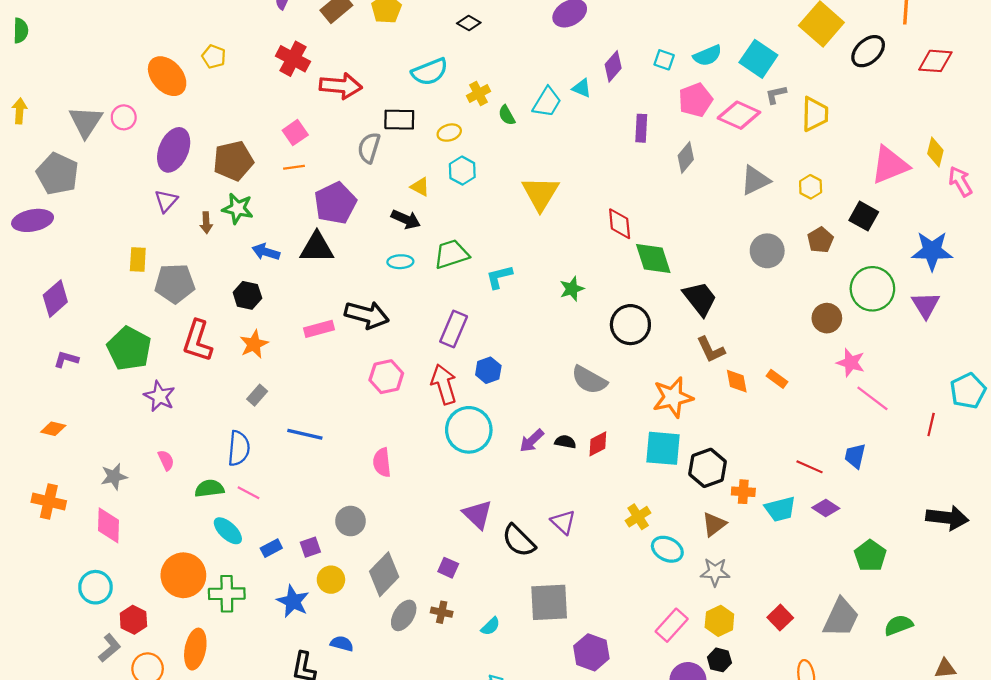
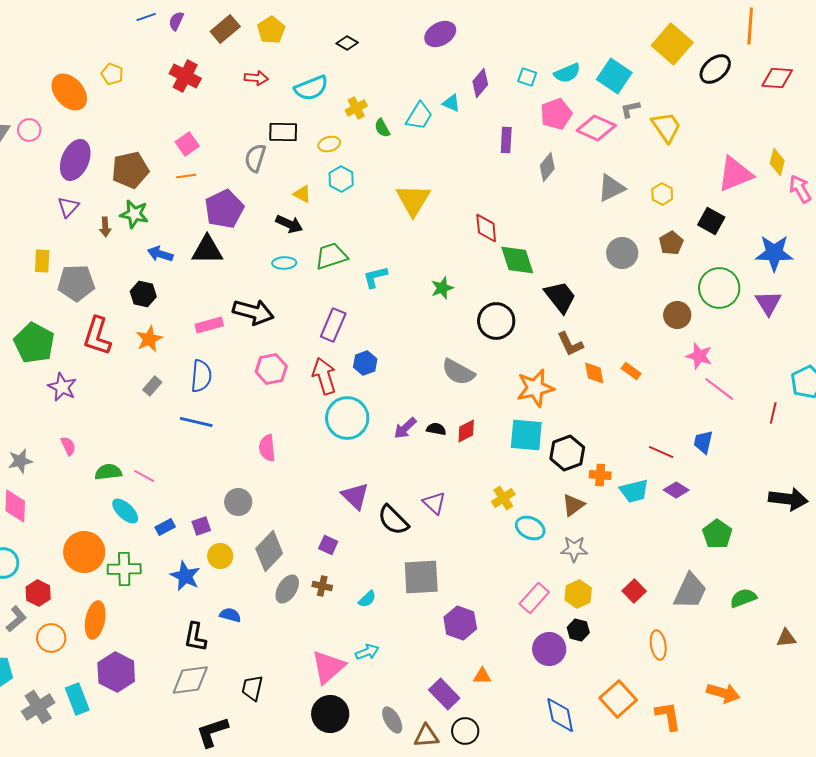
red arrow: (341, 86) -> (256, 78), moved, size x0.6
yellow trapezoid: (815, 114) -> (666, 127), turned -36
blue semicircle: (239, 448) -> (201, 376), moved

